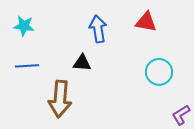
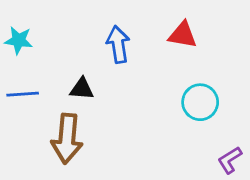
black triangle: (82, 63) -> (82, 89), moved

